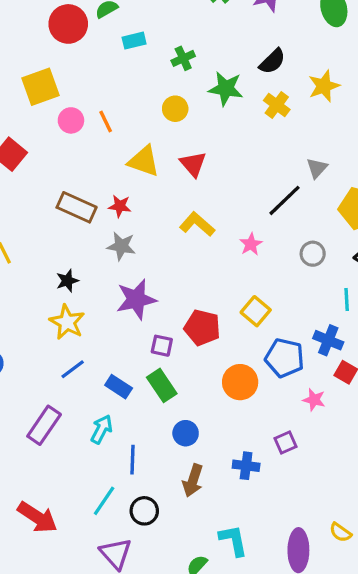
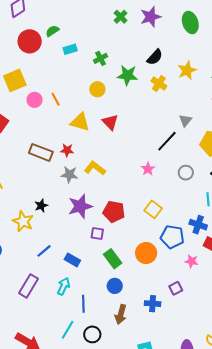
yellow L-shape: (197, 224) -> (95, 168), moved
black star: (67, 281) -> (41, 206), moved
yellow star: (67, 322) -> (23, 221), moved
red pentagon: (202, 328) -> (114, 212), moved
green rectangle: (162, 385) -> (113, 259), moved

